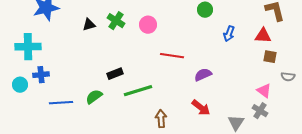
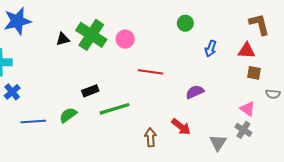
green cross: (116, 21) -> (91, 35), size x1.6
blue cross: (41, 75) -> (12, 92), turned -35
purple semicircle: (203, 75) -> (195, 92), moved
brown arrow: (161, 119) -> (150, 137), moved

